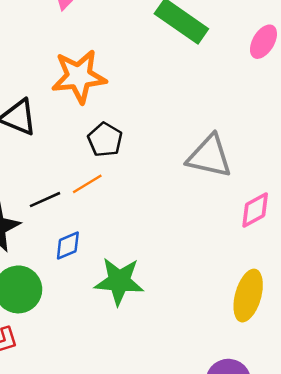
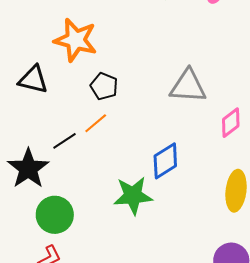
orange star: (79, 76) -> (76, 40), turned 30
blue diamond: (68, 246) -> (165, 161), moved, size x1.5

